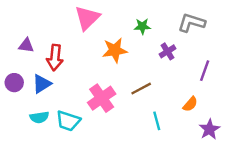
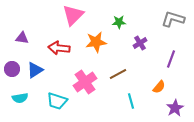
gray L-shape: (191, 23) -> (173, 19), moved
red arrow: (55, 57) -> (59, 48), moved, turned 90
cyan semicircle: (39, 117) -> (20, 98), moved

